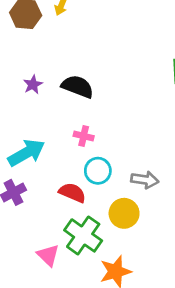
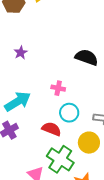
black semicircle: (78, 87) -> (87, 57), moved

